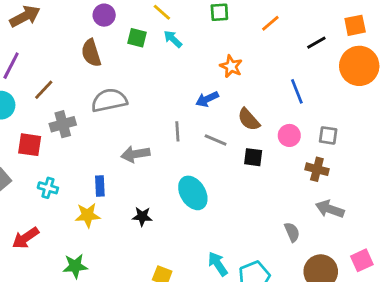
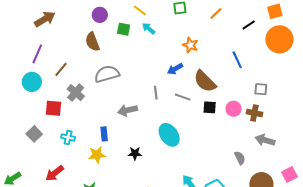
brown semicircle: (249, 119) -> (205, 81), size x1.4
gray cross: (63, 124) -> (76, 93), turned -30
pink circle: (289, 135) -> (234, 109), moved

